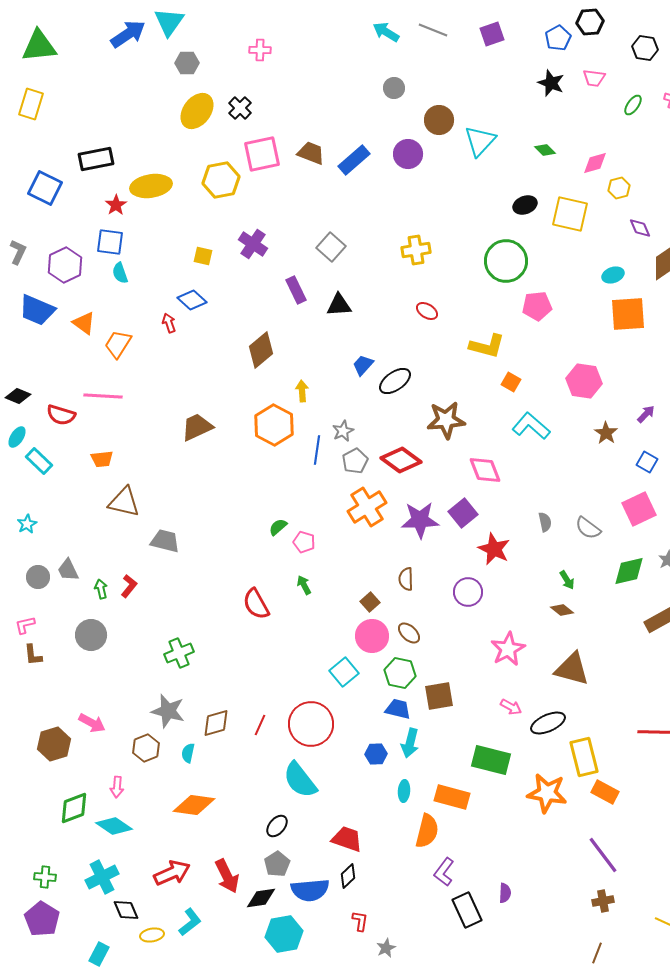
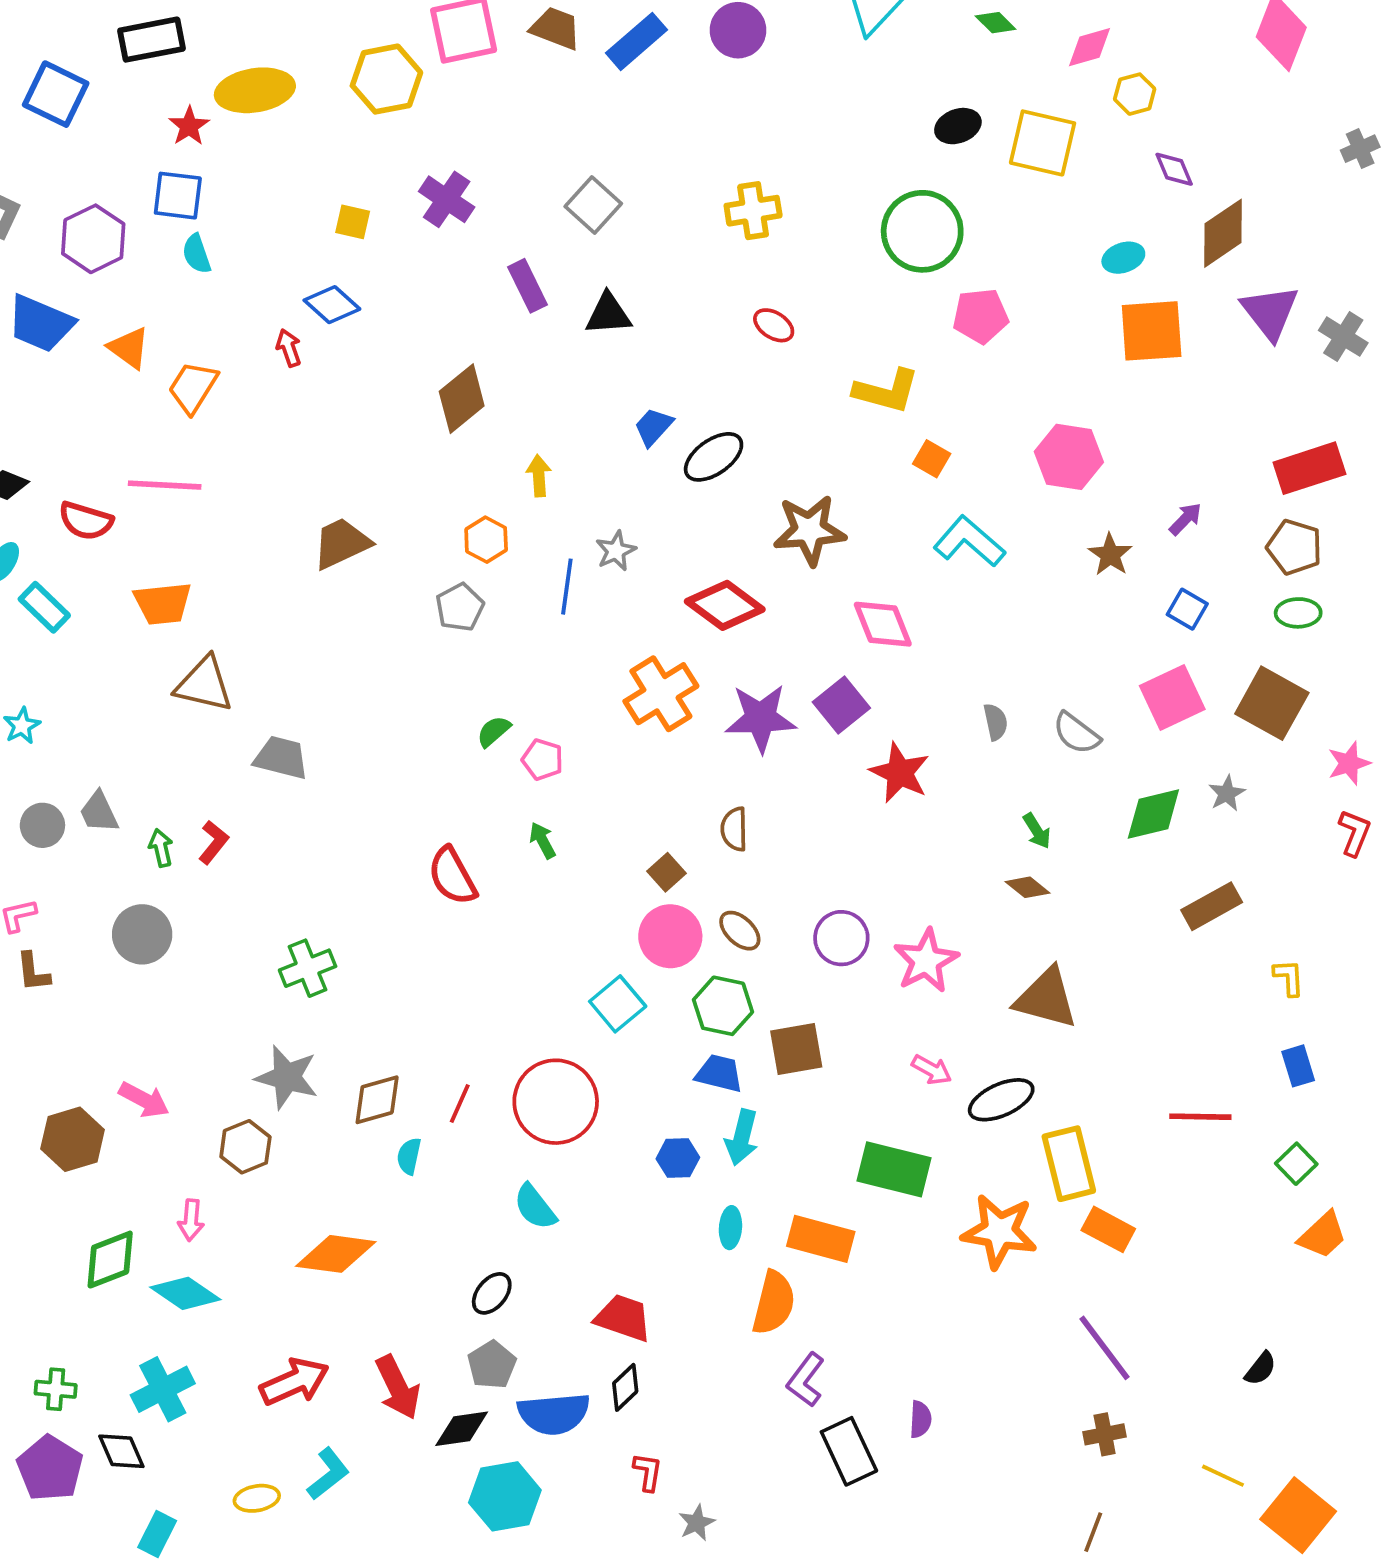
orange hexagon: (274, 425) -> (486, 540), size x0.6
orange trapezoid: (102, 459) -> (163, 604), size x1.4
gray pentagon: (355, 461) -> (460, 607), moved
purple circle: (468, 592) -> (841, 938), moved
cyan semicircle: (188, 753) -> (409, 1156), moved
cyan semicircle: (300, 780) -> (535, 1207), size x0.7
black diamond: (126, 910) -> (121, 1451), moved

